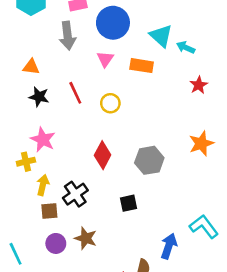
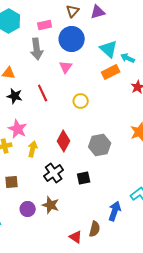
orange rectangle: (142, 66) -> (111, 72), moved, turned -36
yellow circle: (110, 103) -> (81, 101), moved
yellow arrow: (43, 185) -> (33, 149), moved
black cross: (75, 194) -> (54, 173), moved
brown square: (49, 211) -> (12, 182), moved

